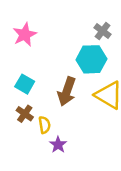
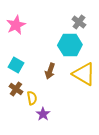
brown arrow: (67, 91) -> (50, 71), size x0.7

